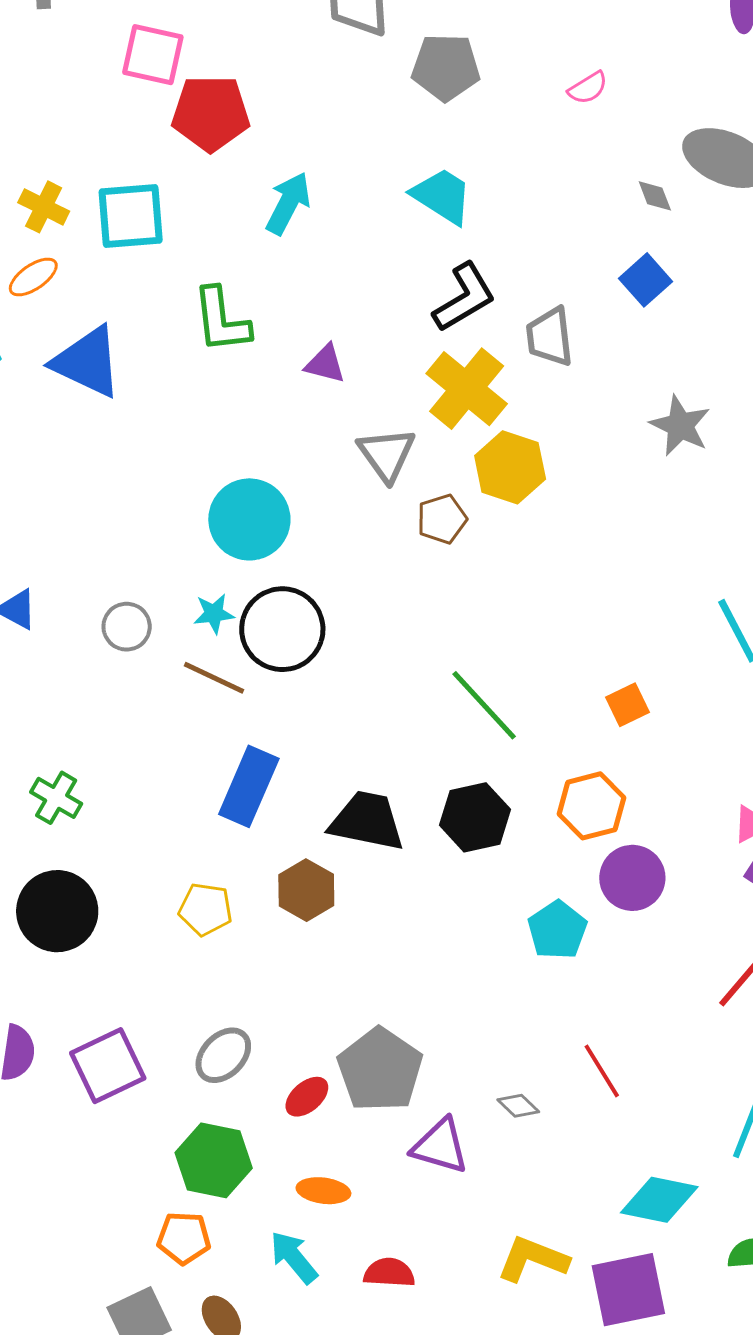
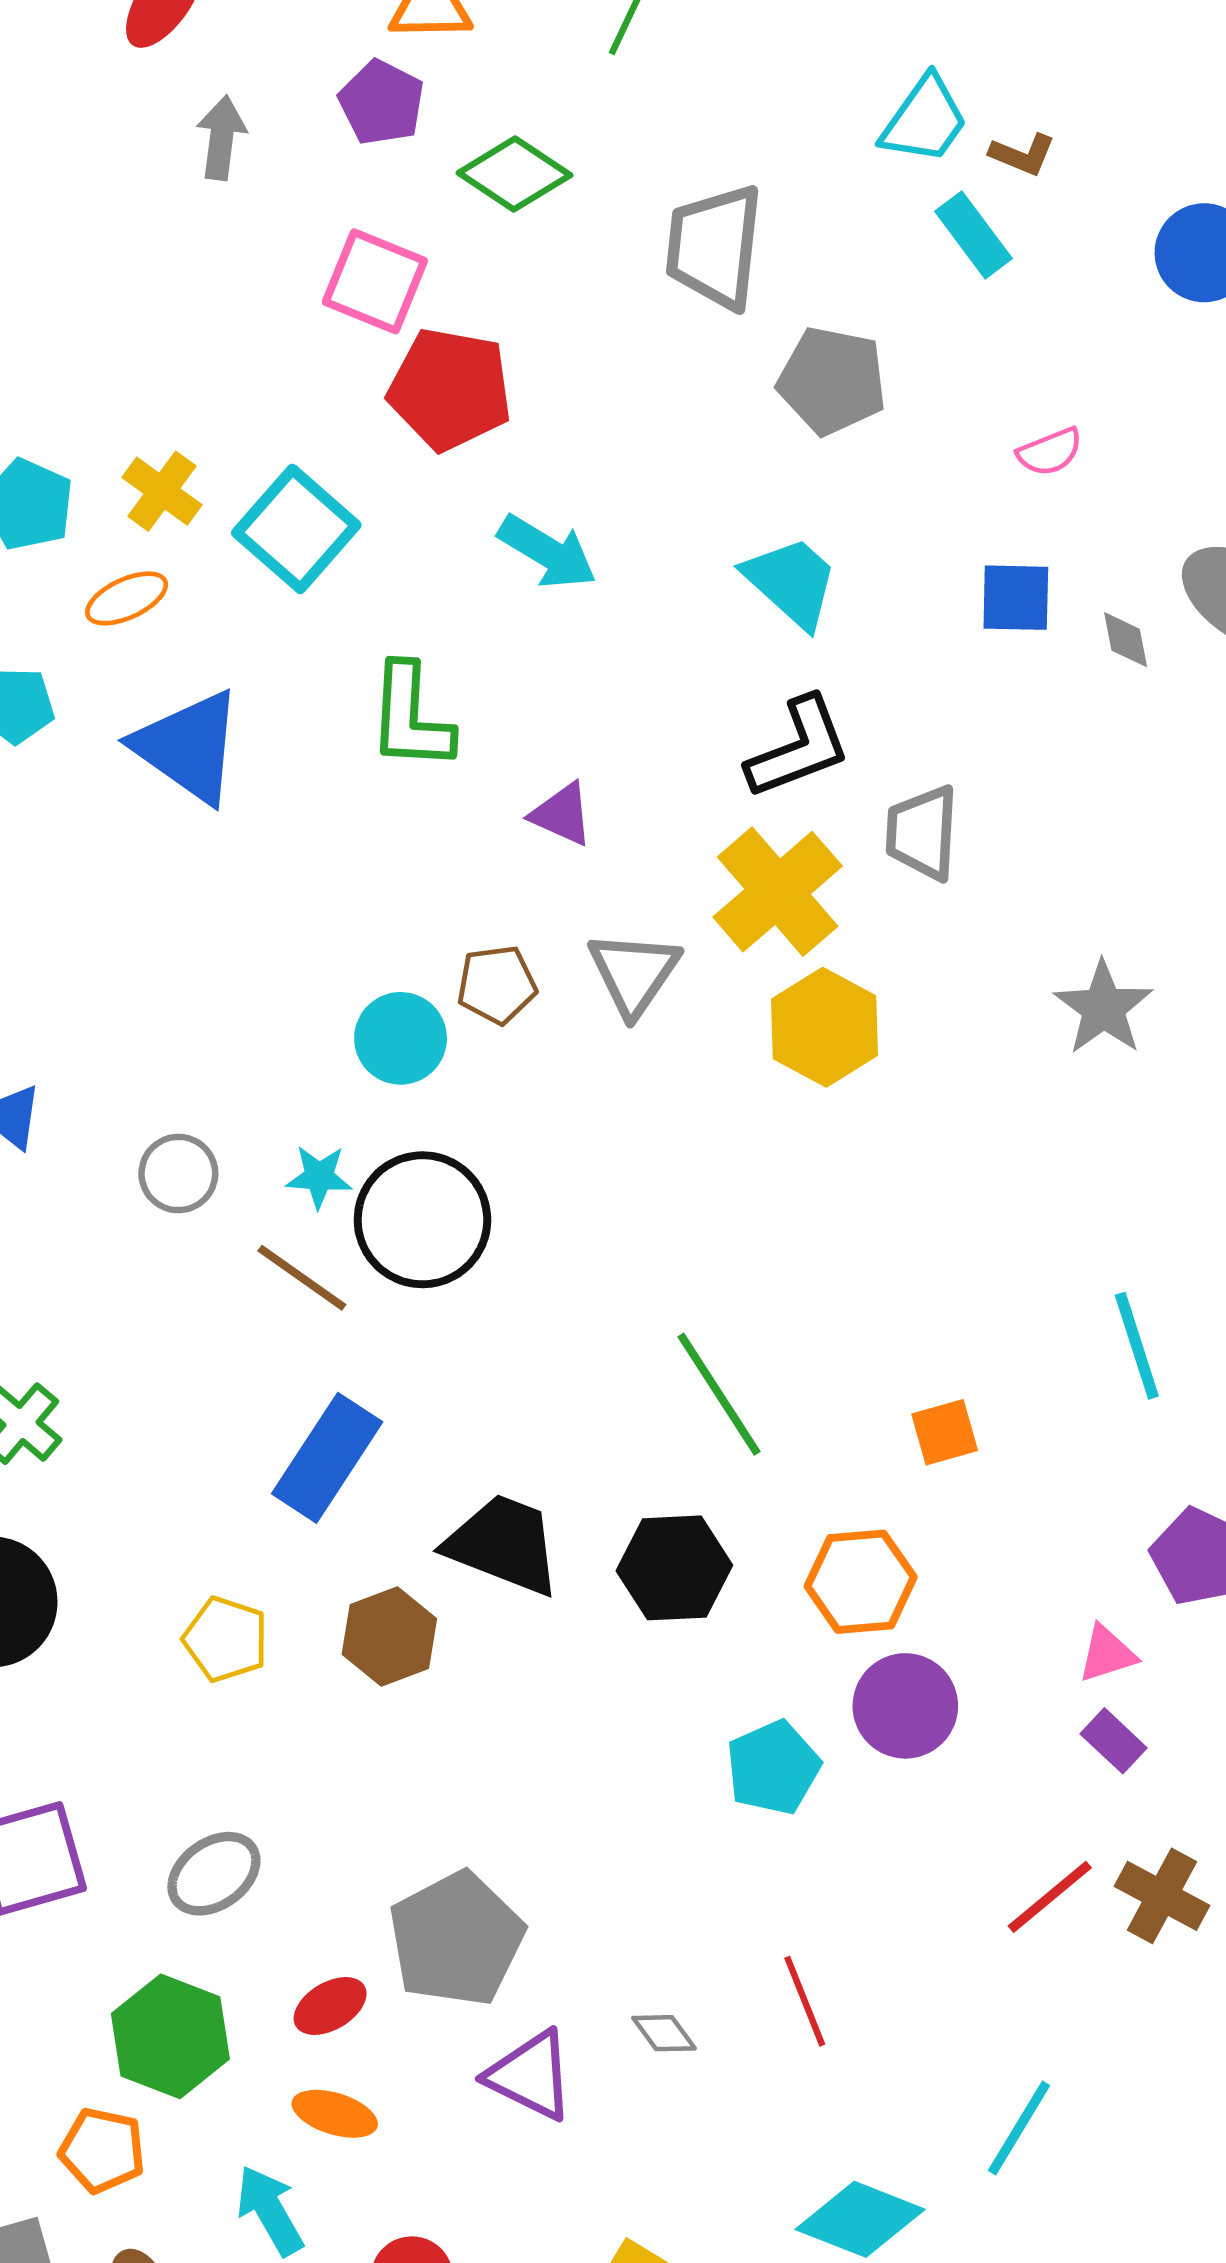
cyan arrow: (288, 203) -> (547, 552), turned 84
cyan square: (131, 216) -> (296, 529), turned 36
blue square: (645, 280) -> (1016, 598), moved, turned 33
cyan circle: (249, 519) -> (401, 1038), size x0.7
brown pentagon: (442, 519) -> (497, 985), moved
red ellipse: (307, 1097) -> (330, 2006), moved

